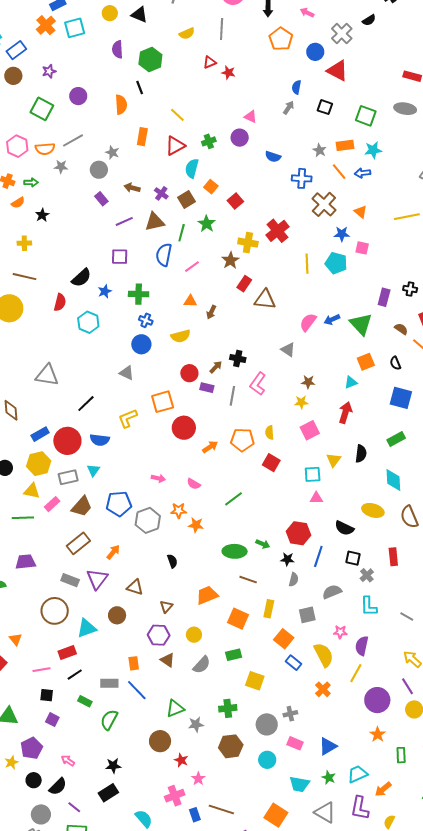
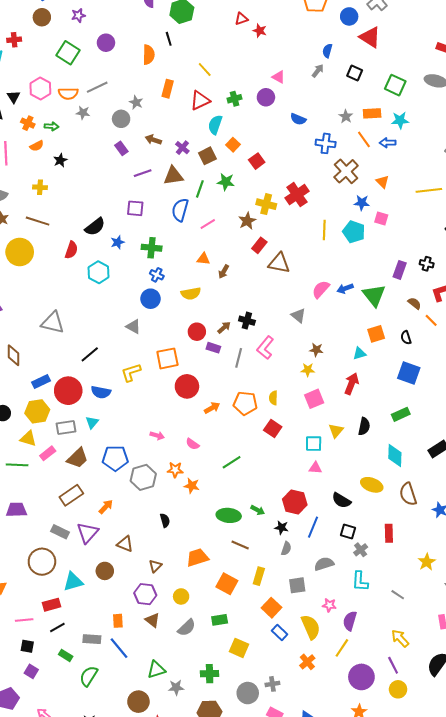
green star: (207, 224) -> (226, 182), turned -30

